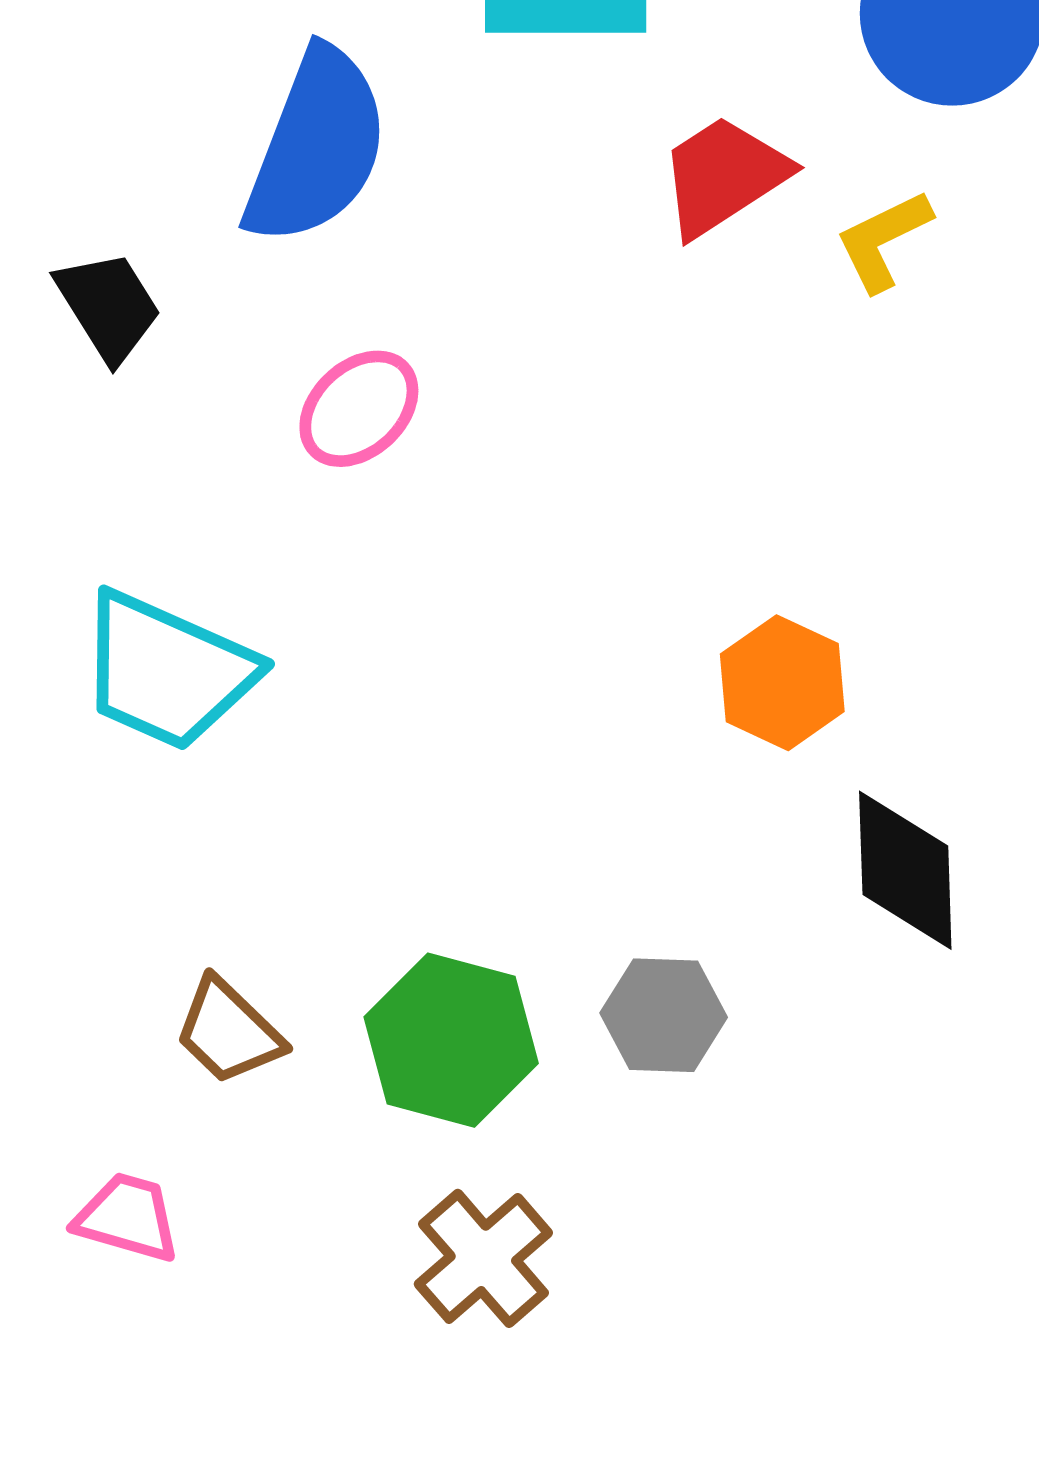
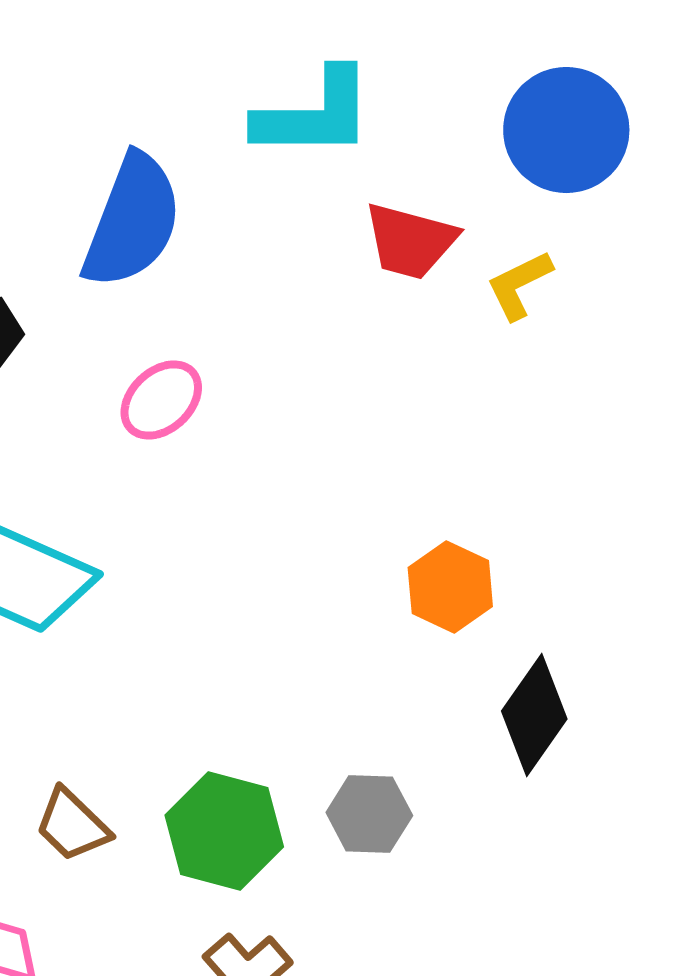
red trapezoid: (724, 176) -> (410, 241), turned -132
black diamond: (905, 870) -> (534, 715), turned 37

